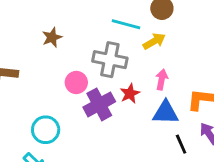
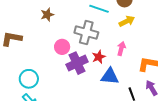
yellow arrow: (154, 41) -> (127, 21), moved
blue triangle: (166, 113) -> (110, 76), moved
cyan circle: (46, 130) -> (29, 79), moved

